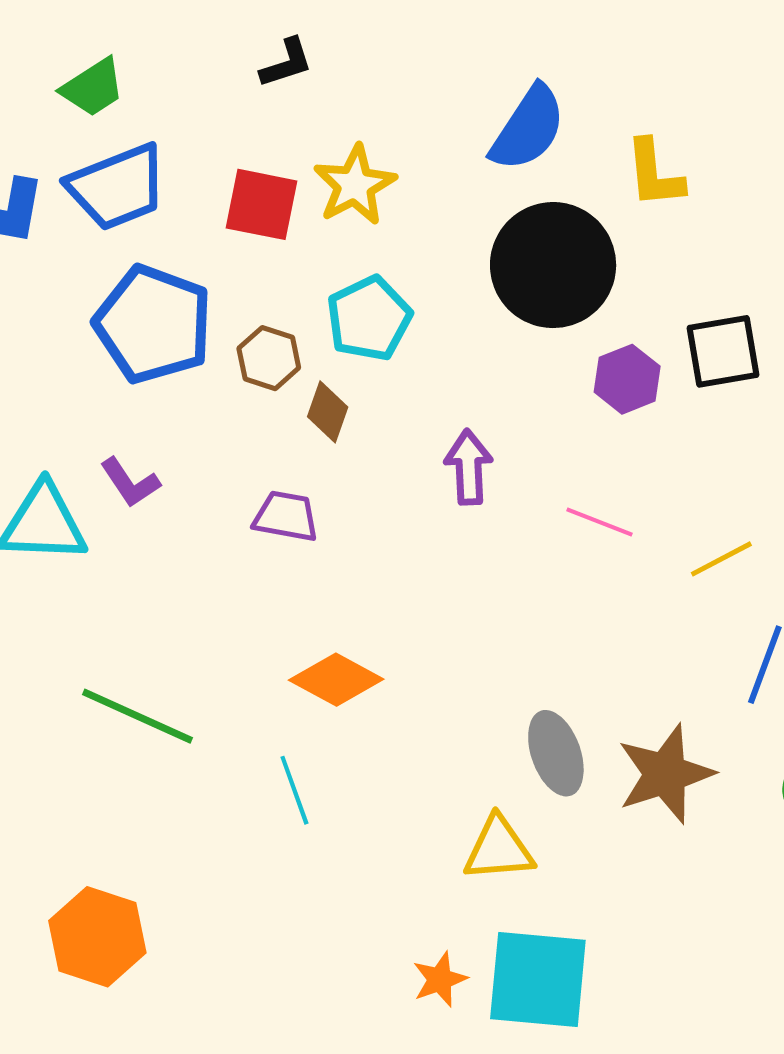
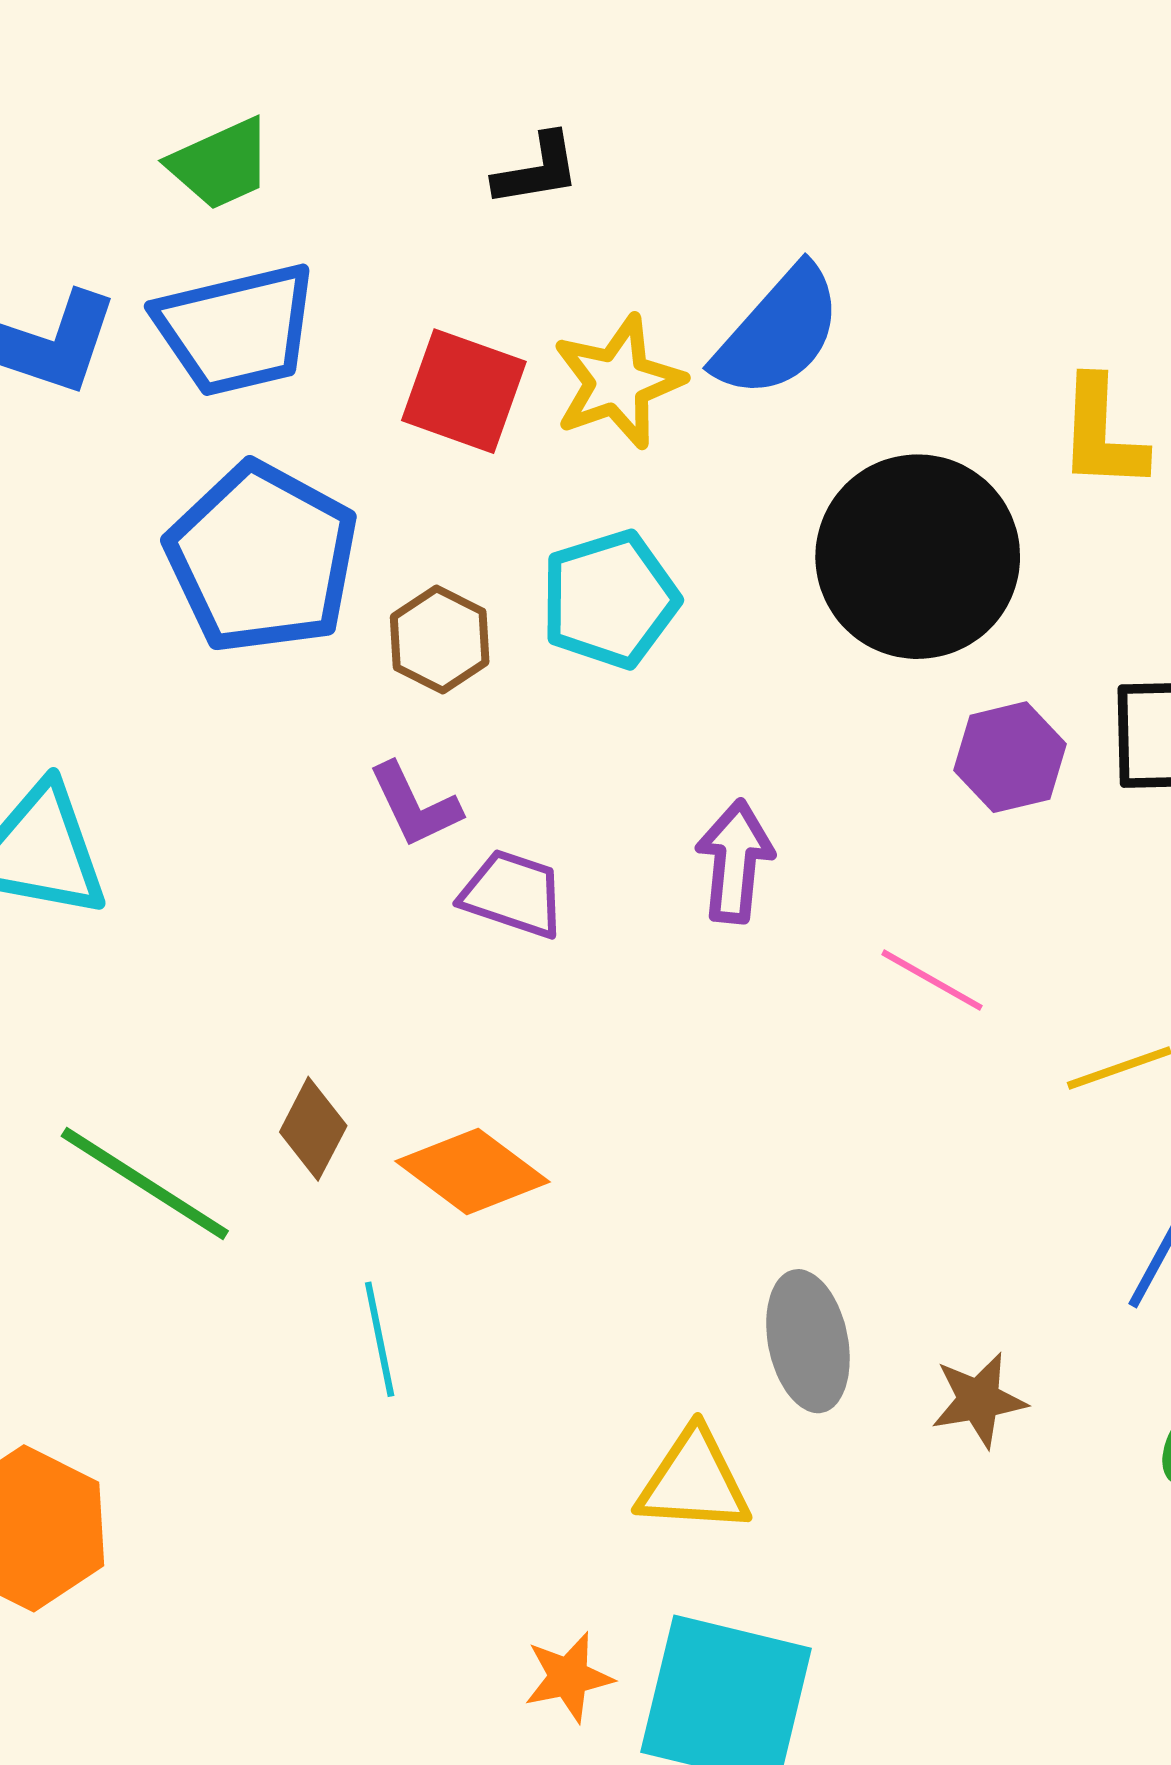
blue semicircle: (528, 128) -> (778, 332), moved
brown diamond: (328, 412) -> (313, 1129), moved
purple L-shape: (130, 483) -> (415, 805), moved
purple trapezoid: (286, 516) -> (513, 894), moved
brown star: (665, 774) -> (979, 1400), size x0.6

